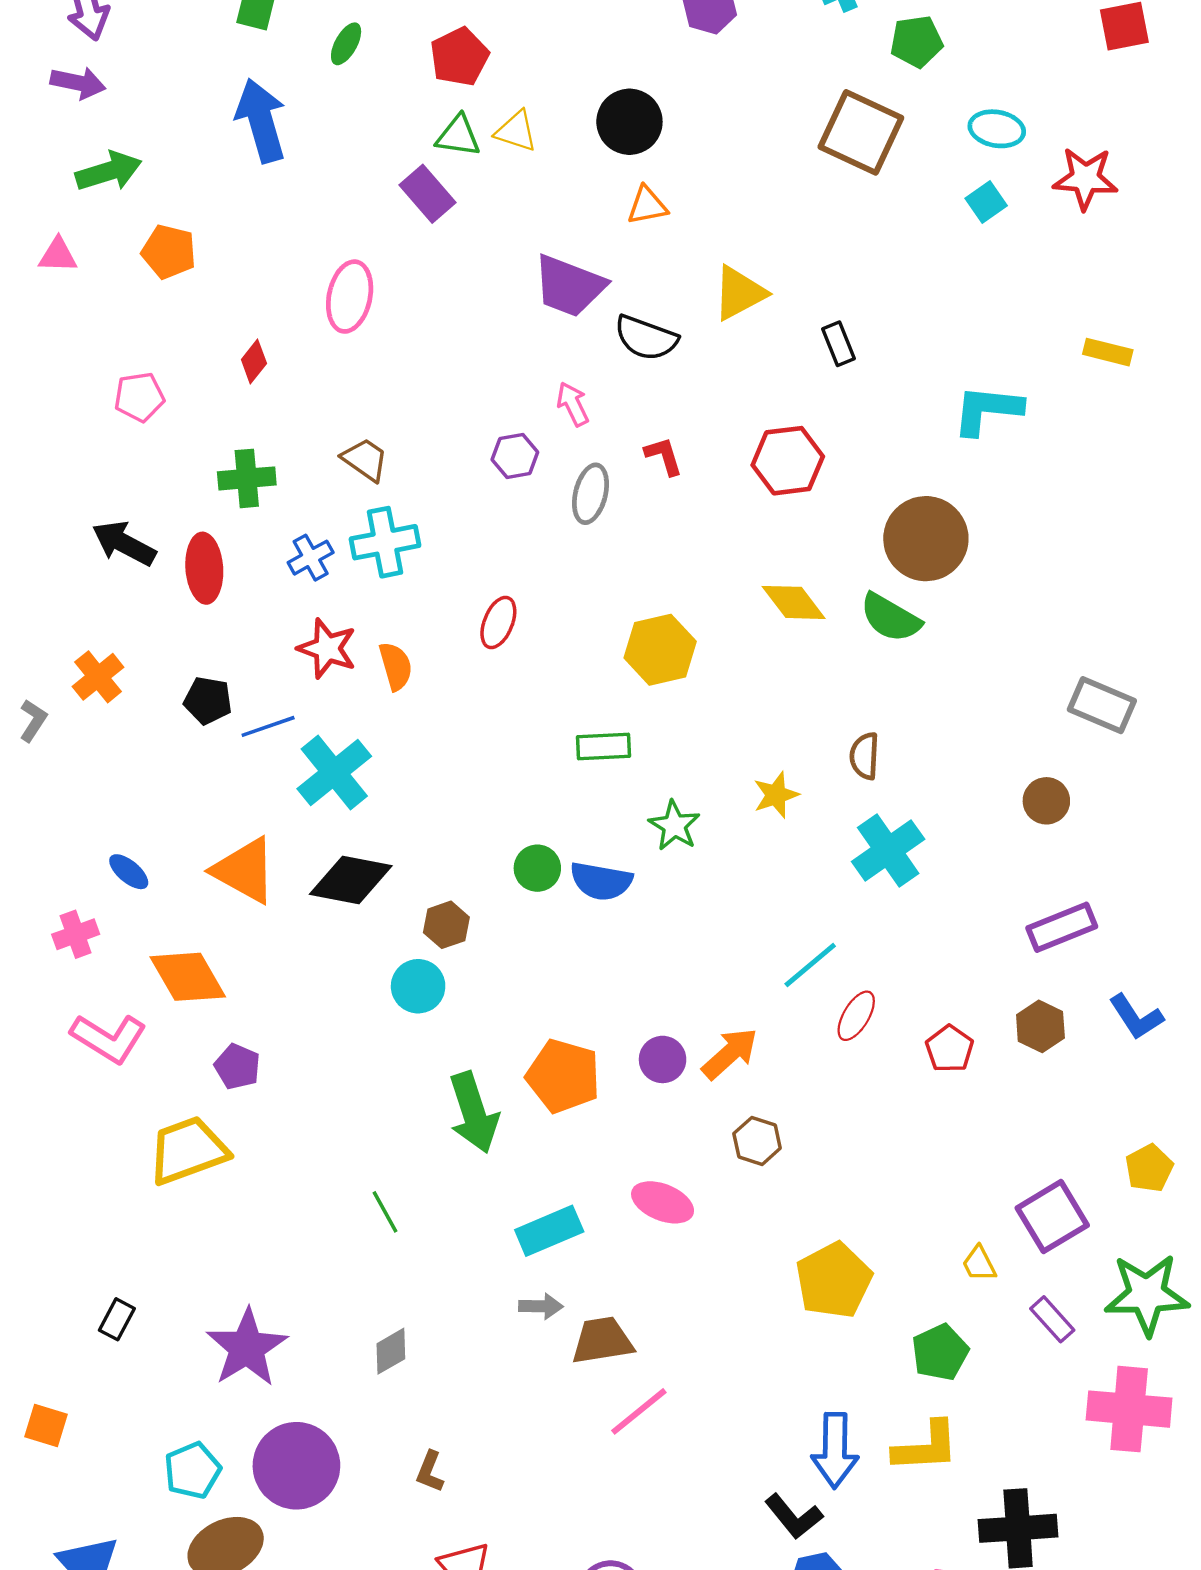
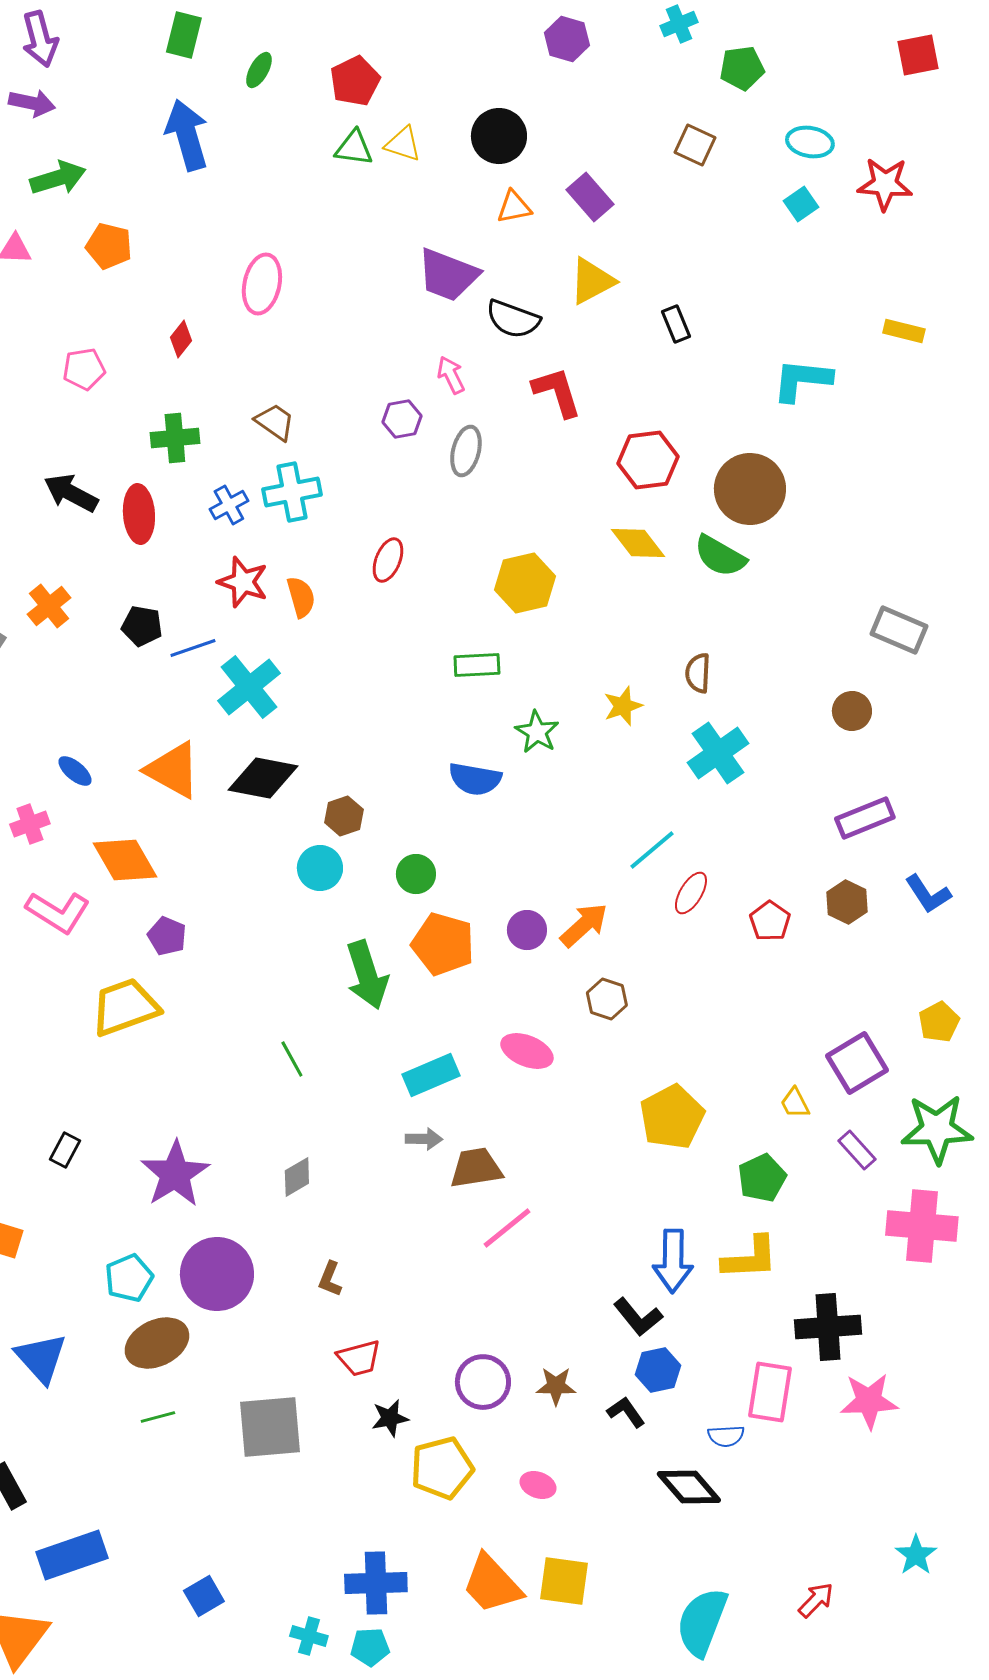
brown square: (861, 132) -> (695, 145), size x0.6
purple rectangle: (428, 194) -> (590, 197), moved
red L-shape: (664, 456) -> (557, 392), moved, size x1.5
red hexagon: (788, 461) -> (648, 460), moved
green circle: (537, 868) -> (416, 874), moved

